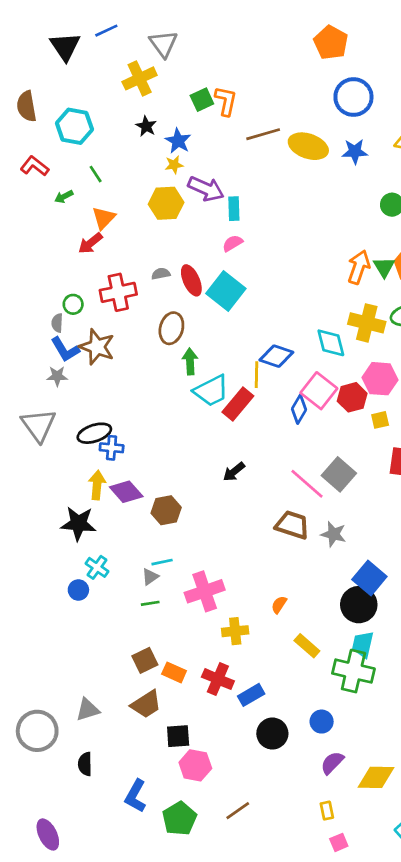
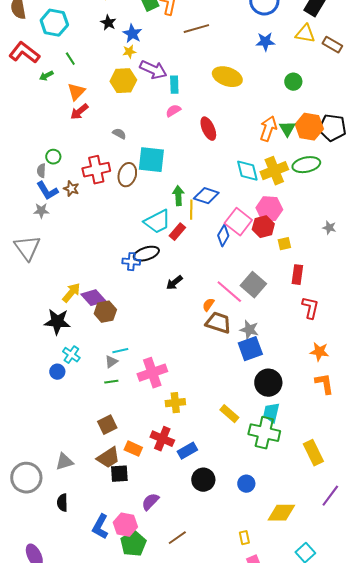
yellow ellipse: (308, 146) -> (227, 77), moved
red L-shape: (35, 166) -> (24, 53), size x1.4
red arrow: (90, 243) -> (79, 112), moved
gray semicircle: (161, 274) -> (119, 134), turned 40
red ellipse: (191, 280) -> (208, 129), moved
cyan square: (226, 291) -> (151, 160), moved, turned -32
red cross: (118, 292) -> (96, 170), moved
yellow cross: (367, 323) -> (274, 171), turned -36
cyan diamond: (331, 343) -> (247, 171), moved
brown star: (97, 347) -> (71, 189), size x0.6
green arrow: (190, 361) -> (178, 196), moved
pink hexagon: (380, 379) -> (269, 209), moved
red rectangle: (238, 404) -> (177, 232), size x0.7
black ellipse: (94, 433) -> (146, 254), moved
blue cross: (112, 448) -> (131, 262), moved
yellow arrow: (97, 485) -> (71, 293), turned 35
brown hexagon: (166, 510) -> (105, 312), moved
blue square: (369, 578) -> (250, 349), moved, turned 30
orange semicircle: (279, 605) -> (208, 305), moved
orange rectangle: (174, 672) -> (133, 449), moved
blue circle: (322, 722) -> (246, 484), moved
black square: (178, 736) -> (119, 474), moved
purple semicircle: (332, 763) -> (150, 502), moved
pink hexagon: (195, 765) -> (125, 525), moved

